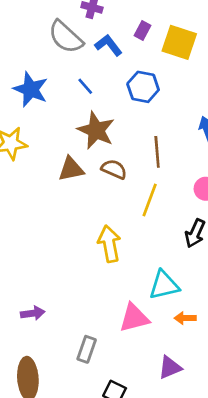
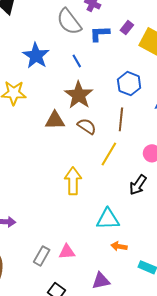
blue L-shape: (108, 45) -> (100, 34), turned -65
blue hexagon: (143, 87) -> (129, 84), moved
pink triangle: (134, 318) -> (67, 252), moved, size x0.7

